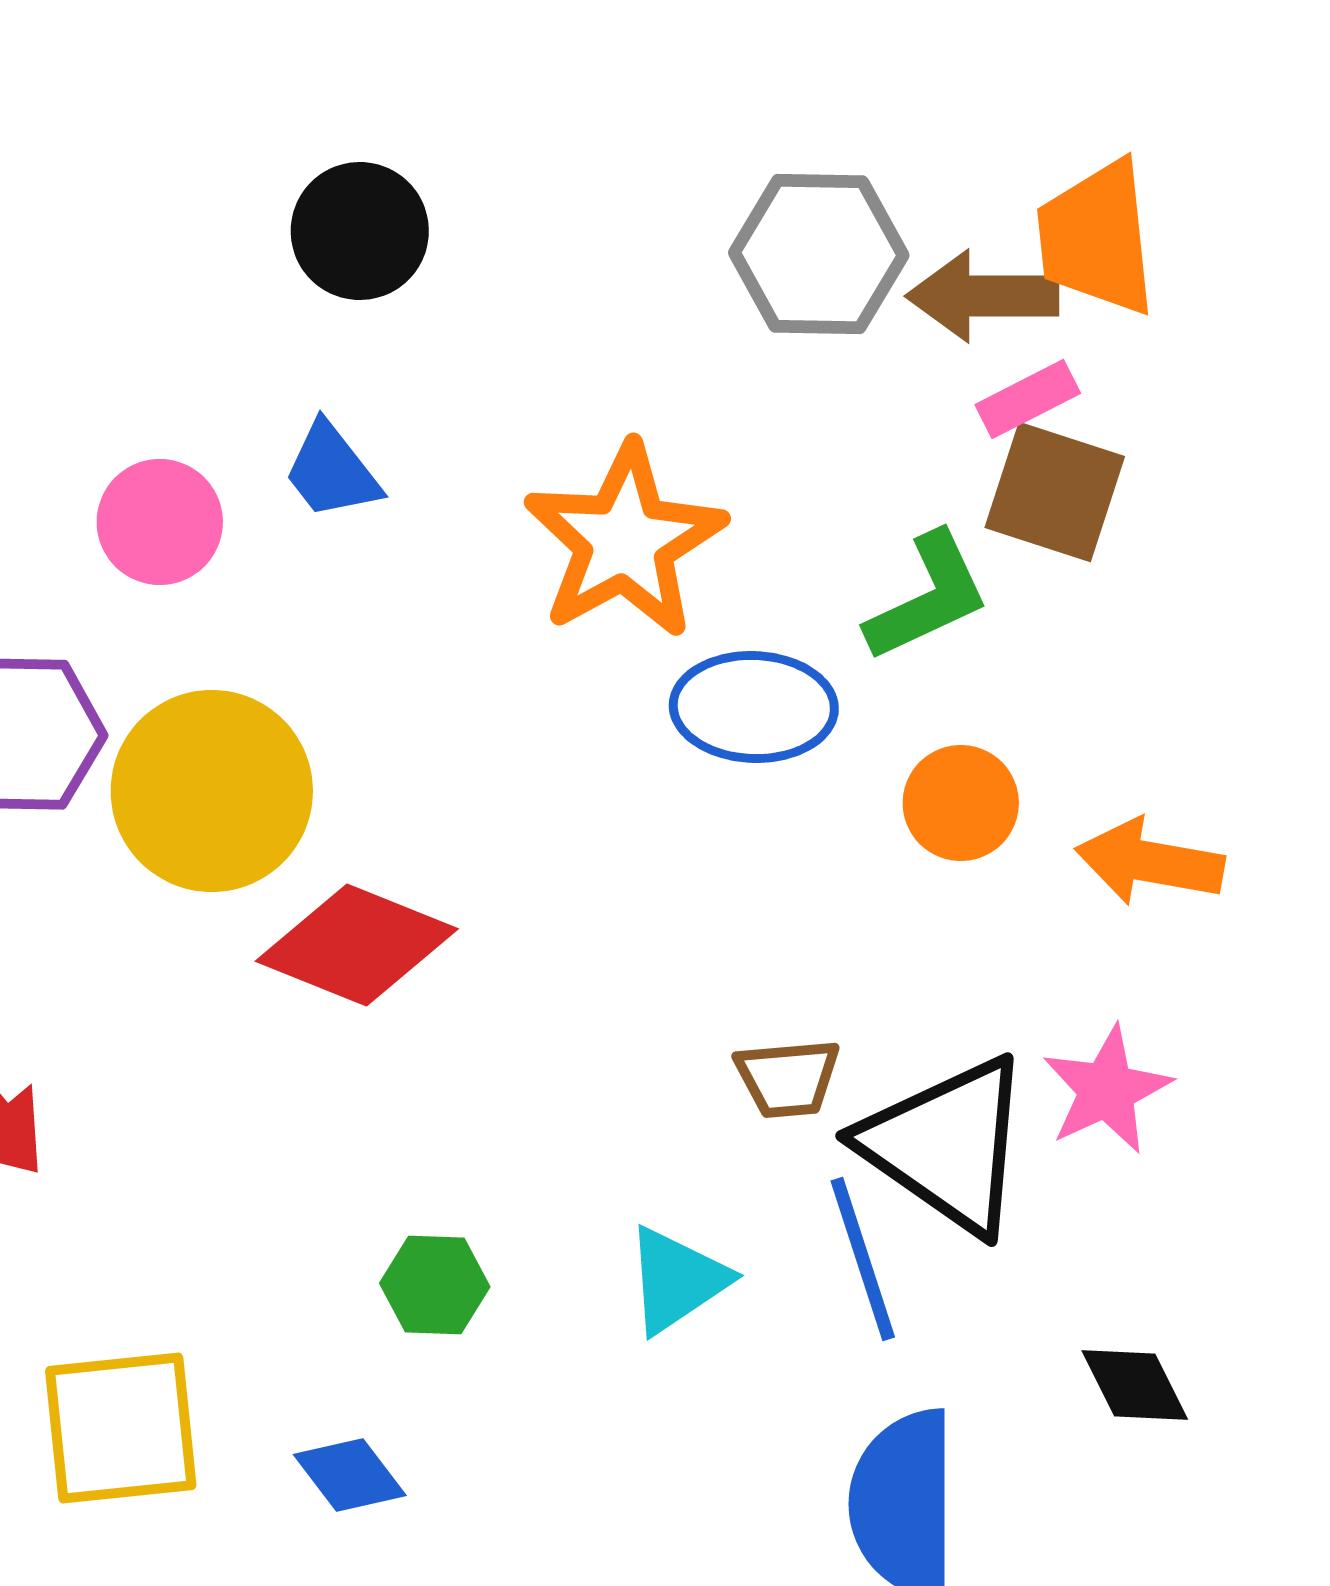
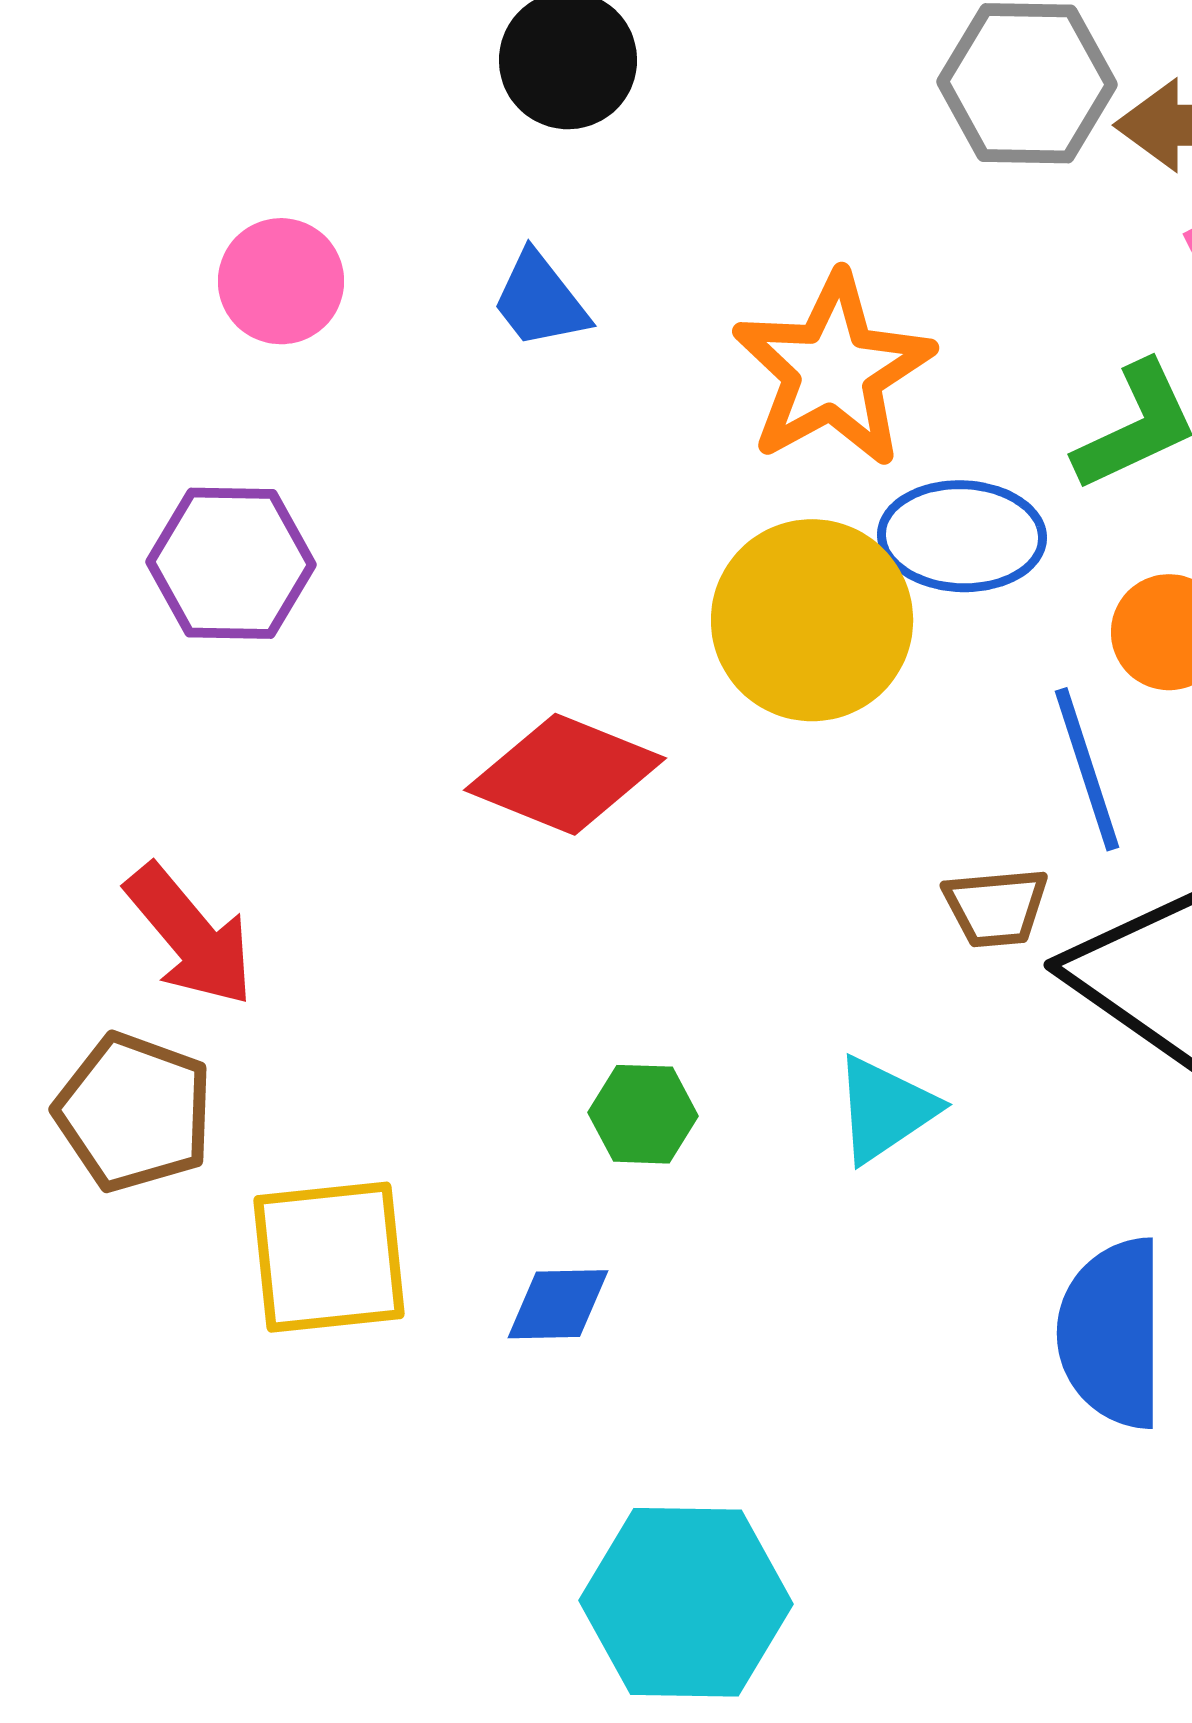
pink circle: (160, 522) -> (281, 281), moved
yellow circle: (212, 791) -> (812, 620), moved
blue line: (863, 1259) -> (1087, 769), moved
blue diamond: (350, 1475) -> (558, 1304), turned -54

